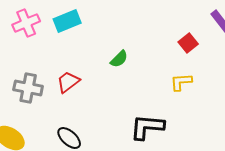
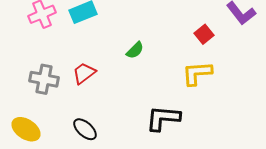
yellow L-shape: (181, 82) -> (197, 73), size x1.4

